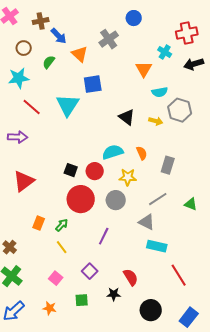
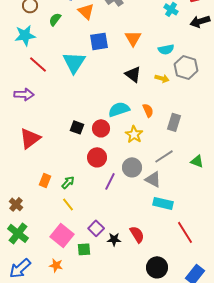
orange triangle: (144, 69) -> (133, 38), moved
yellow star: (128, 177) -> (134, 134), turned 30
red circle: (81, 199) -> (97, 157), moved, size x0.7
gray circle: (116, 200) -> (132, 167), moved
purple line: (104, 236) -> (110, 181), moved
pink square: (56, 278) -> (62, 235), size x1.6
black star: (114, 294) -> (114, 239), moved
green square: (82, 300) -> (84, 249), moved

